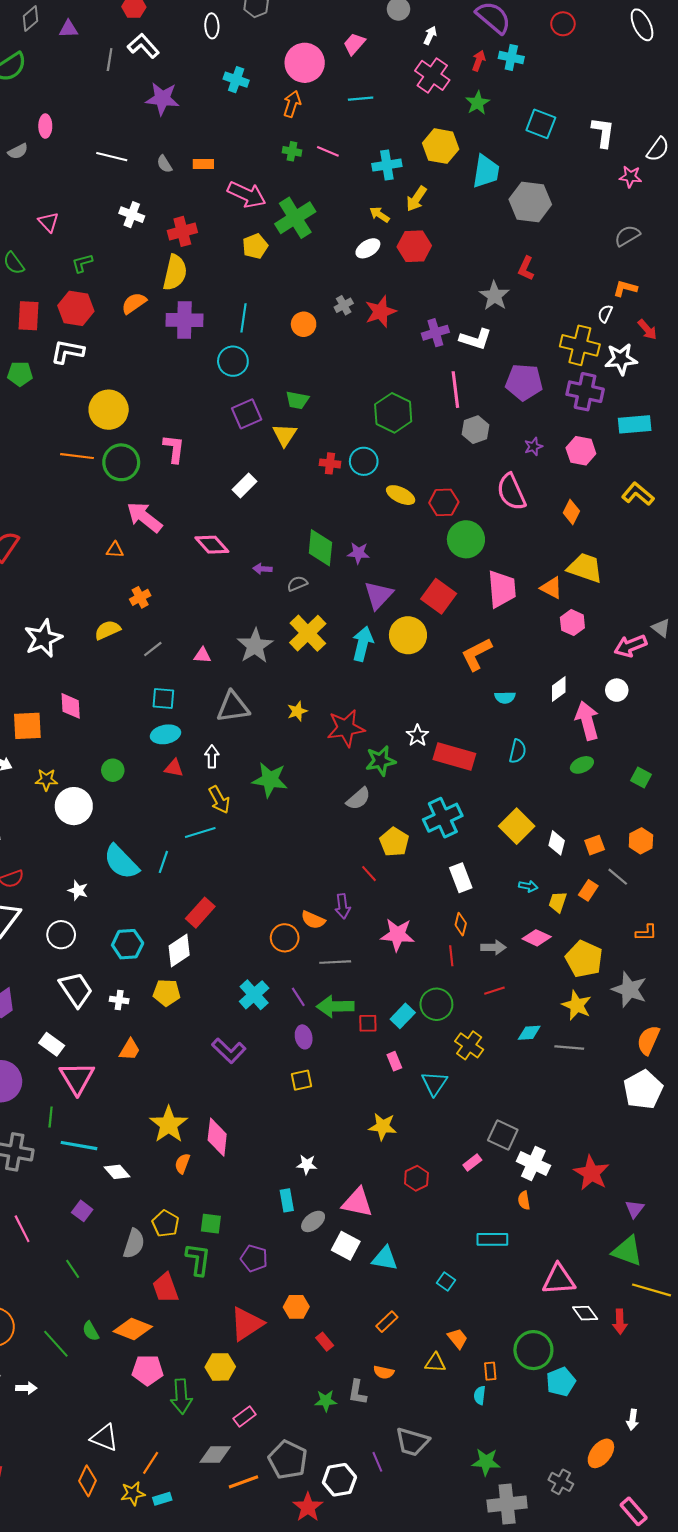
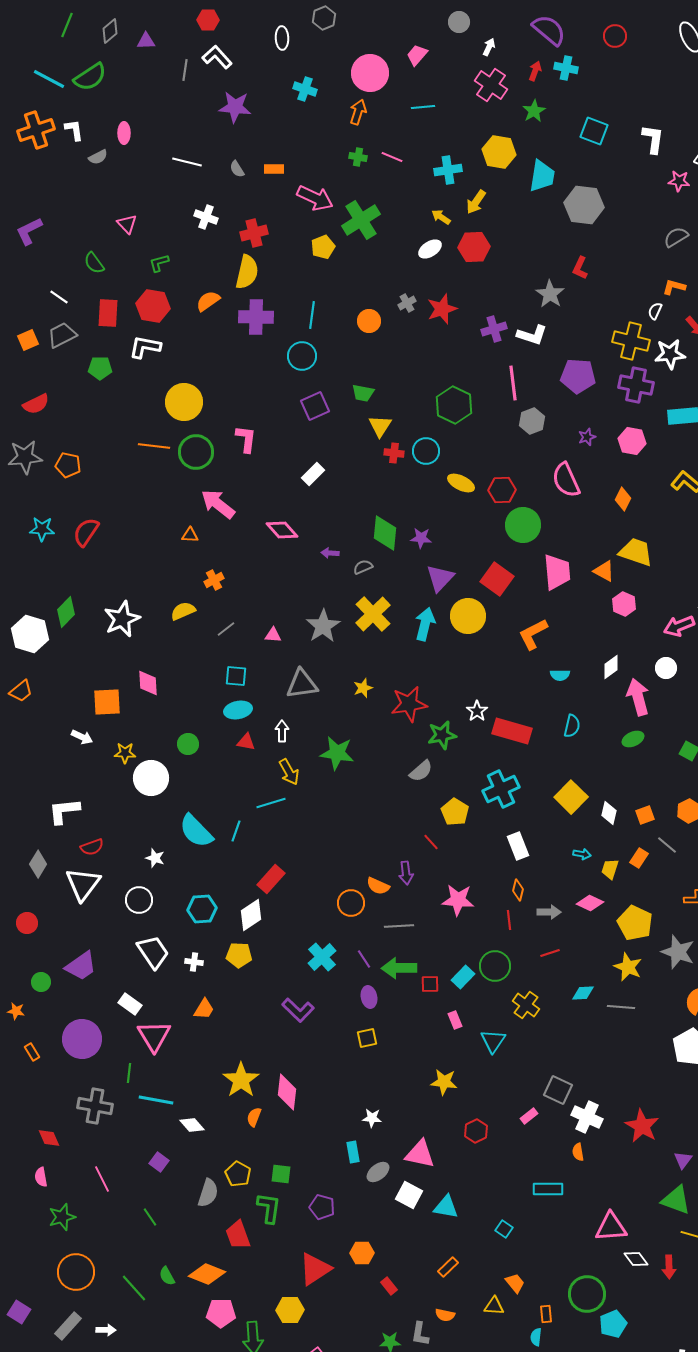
yellow triangle: (285, 435) -> (380, 426), moved

